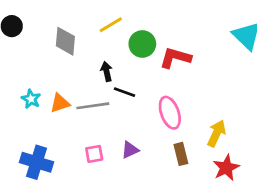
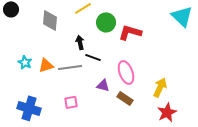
purple triangle: (130, 150) -> (103, 85), moved, turned 40
brown rectangle: (181, 154) -> (125, 98), moved, turned -42

